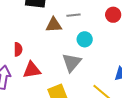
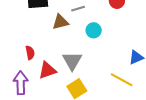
gray triangle: (72, 62) -> (72, 61), moved

